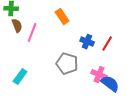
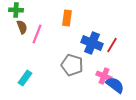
orange rectangle: (62, 17) -> (67, 18), turned 42
blue cross: (87, 42) -> (92, 43), size x1.5

